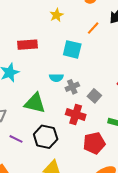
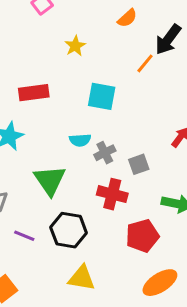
orange line: (93, 28) -> (145, 63), moved
gray square: (94, 96) -> (139, 164), turned 32
green triangle: (35, 103) -> (50, 180), turned 45

